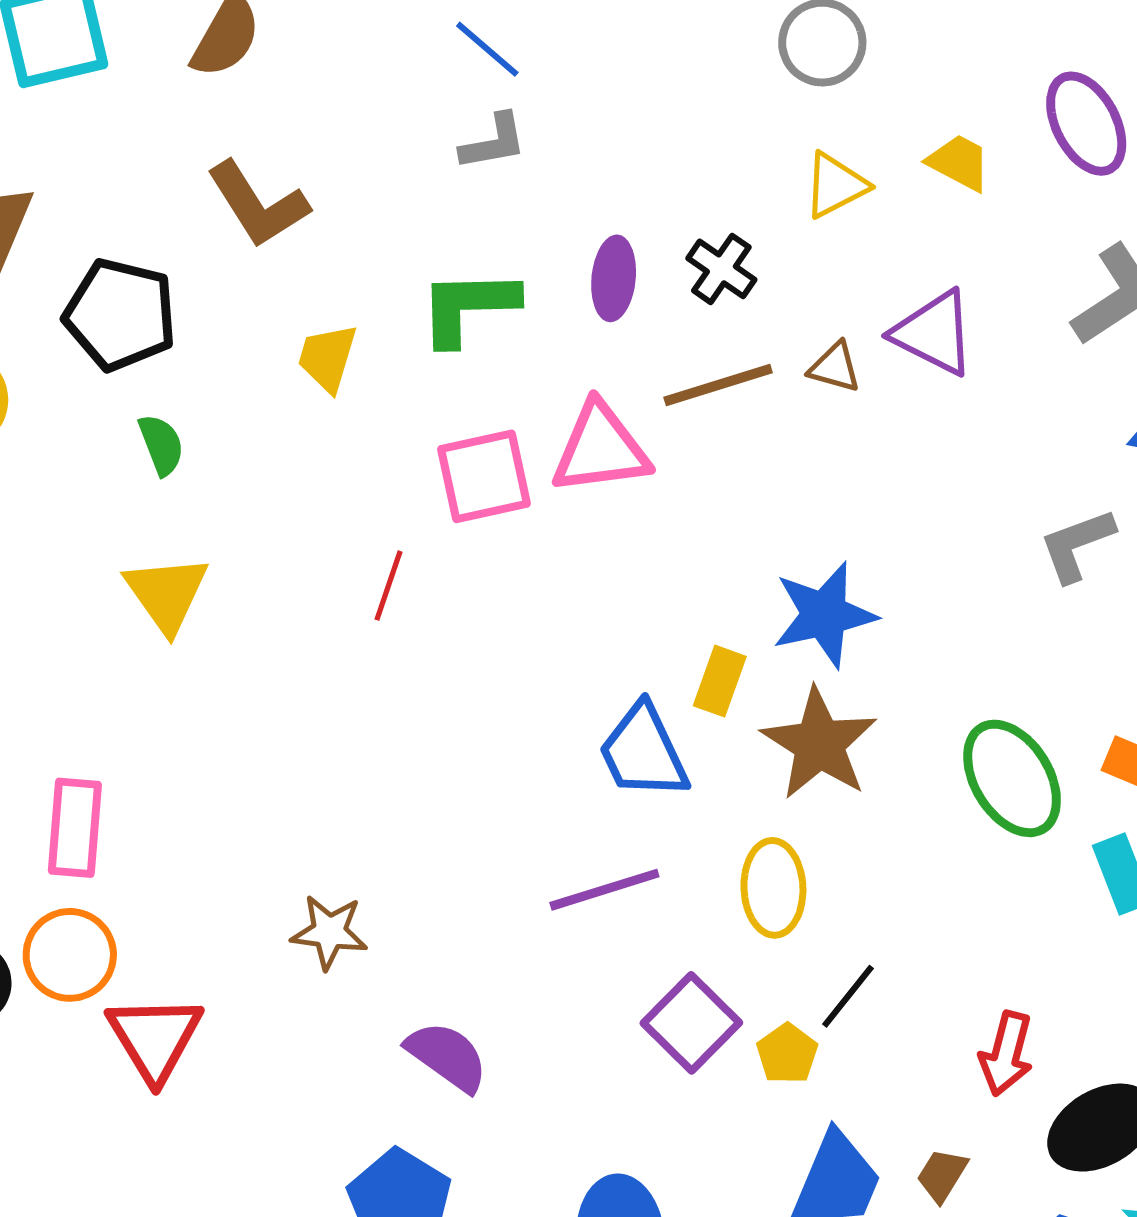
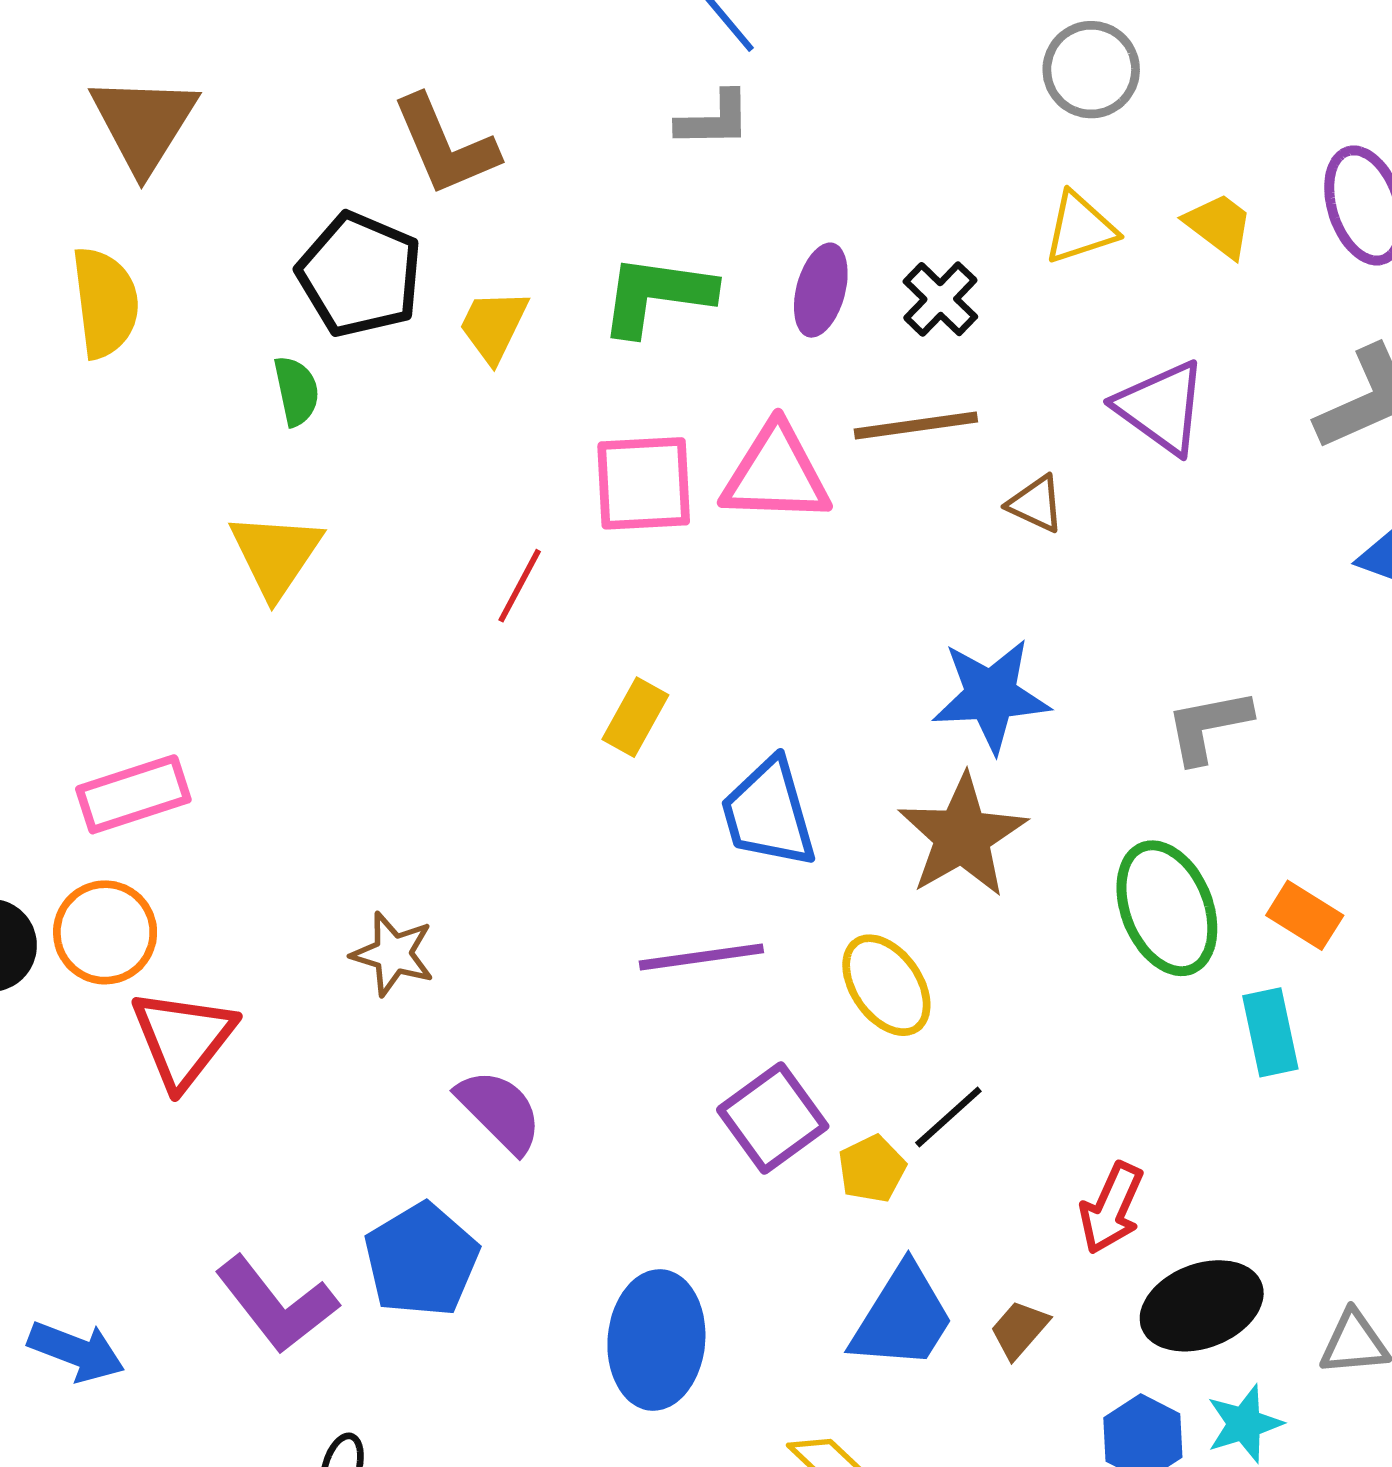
black pentagon: (120, 315) -> (360, 275), moved
brown triangle: (835, 367) -> (1036, 504), moved
gray L-shape: (1077, 545) -> (1208, 726), moved
yellow rectangle: (720, 681) -> (635, 717), moved
pink rectangle: (75, 828) -> (133, 794), turned 58
yellow ellipse: (773, 888) -> (886, 985), turned -42

